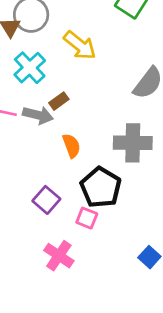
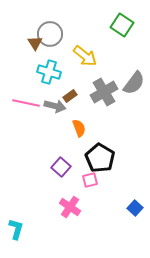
cyan cross: (30, 68) -> (49, 72), turned -30
gray cross: (133, 143) -> (104, 92), moved, turned -32
pink square: (87, 218) -> (90, 180), turned -35

